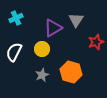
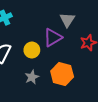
purple triangle: (53, 28) -> (53, 37), moved

